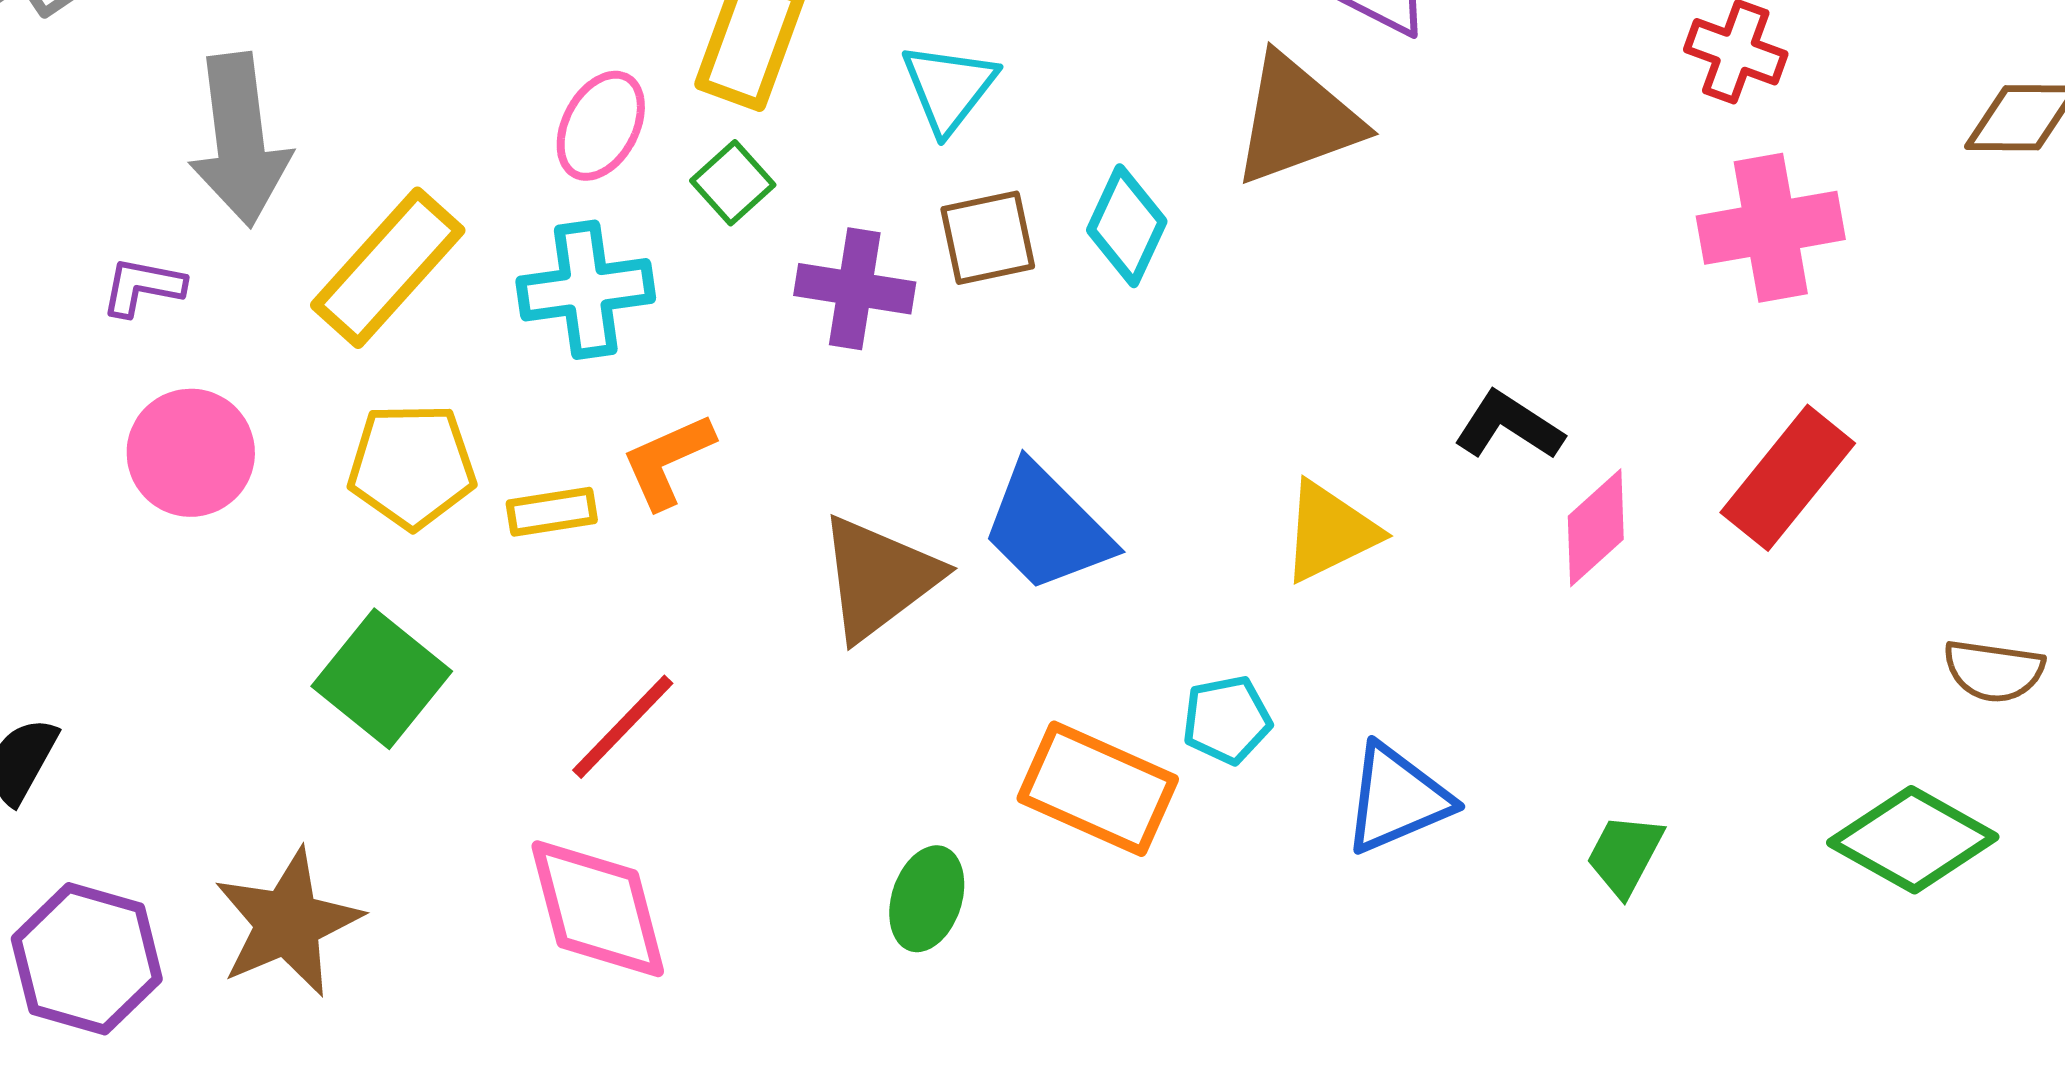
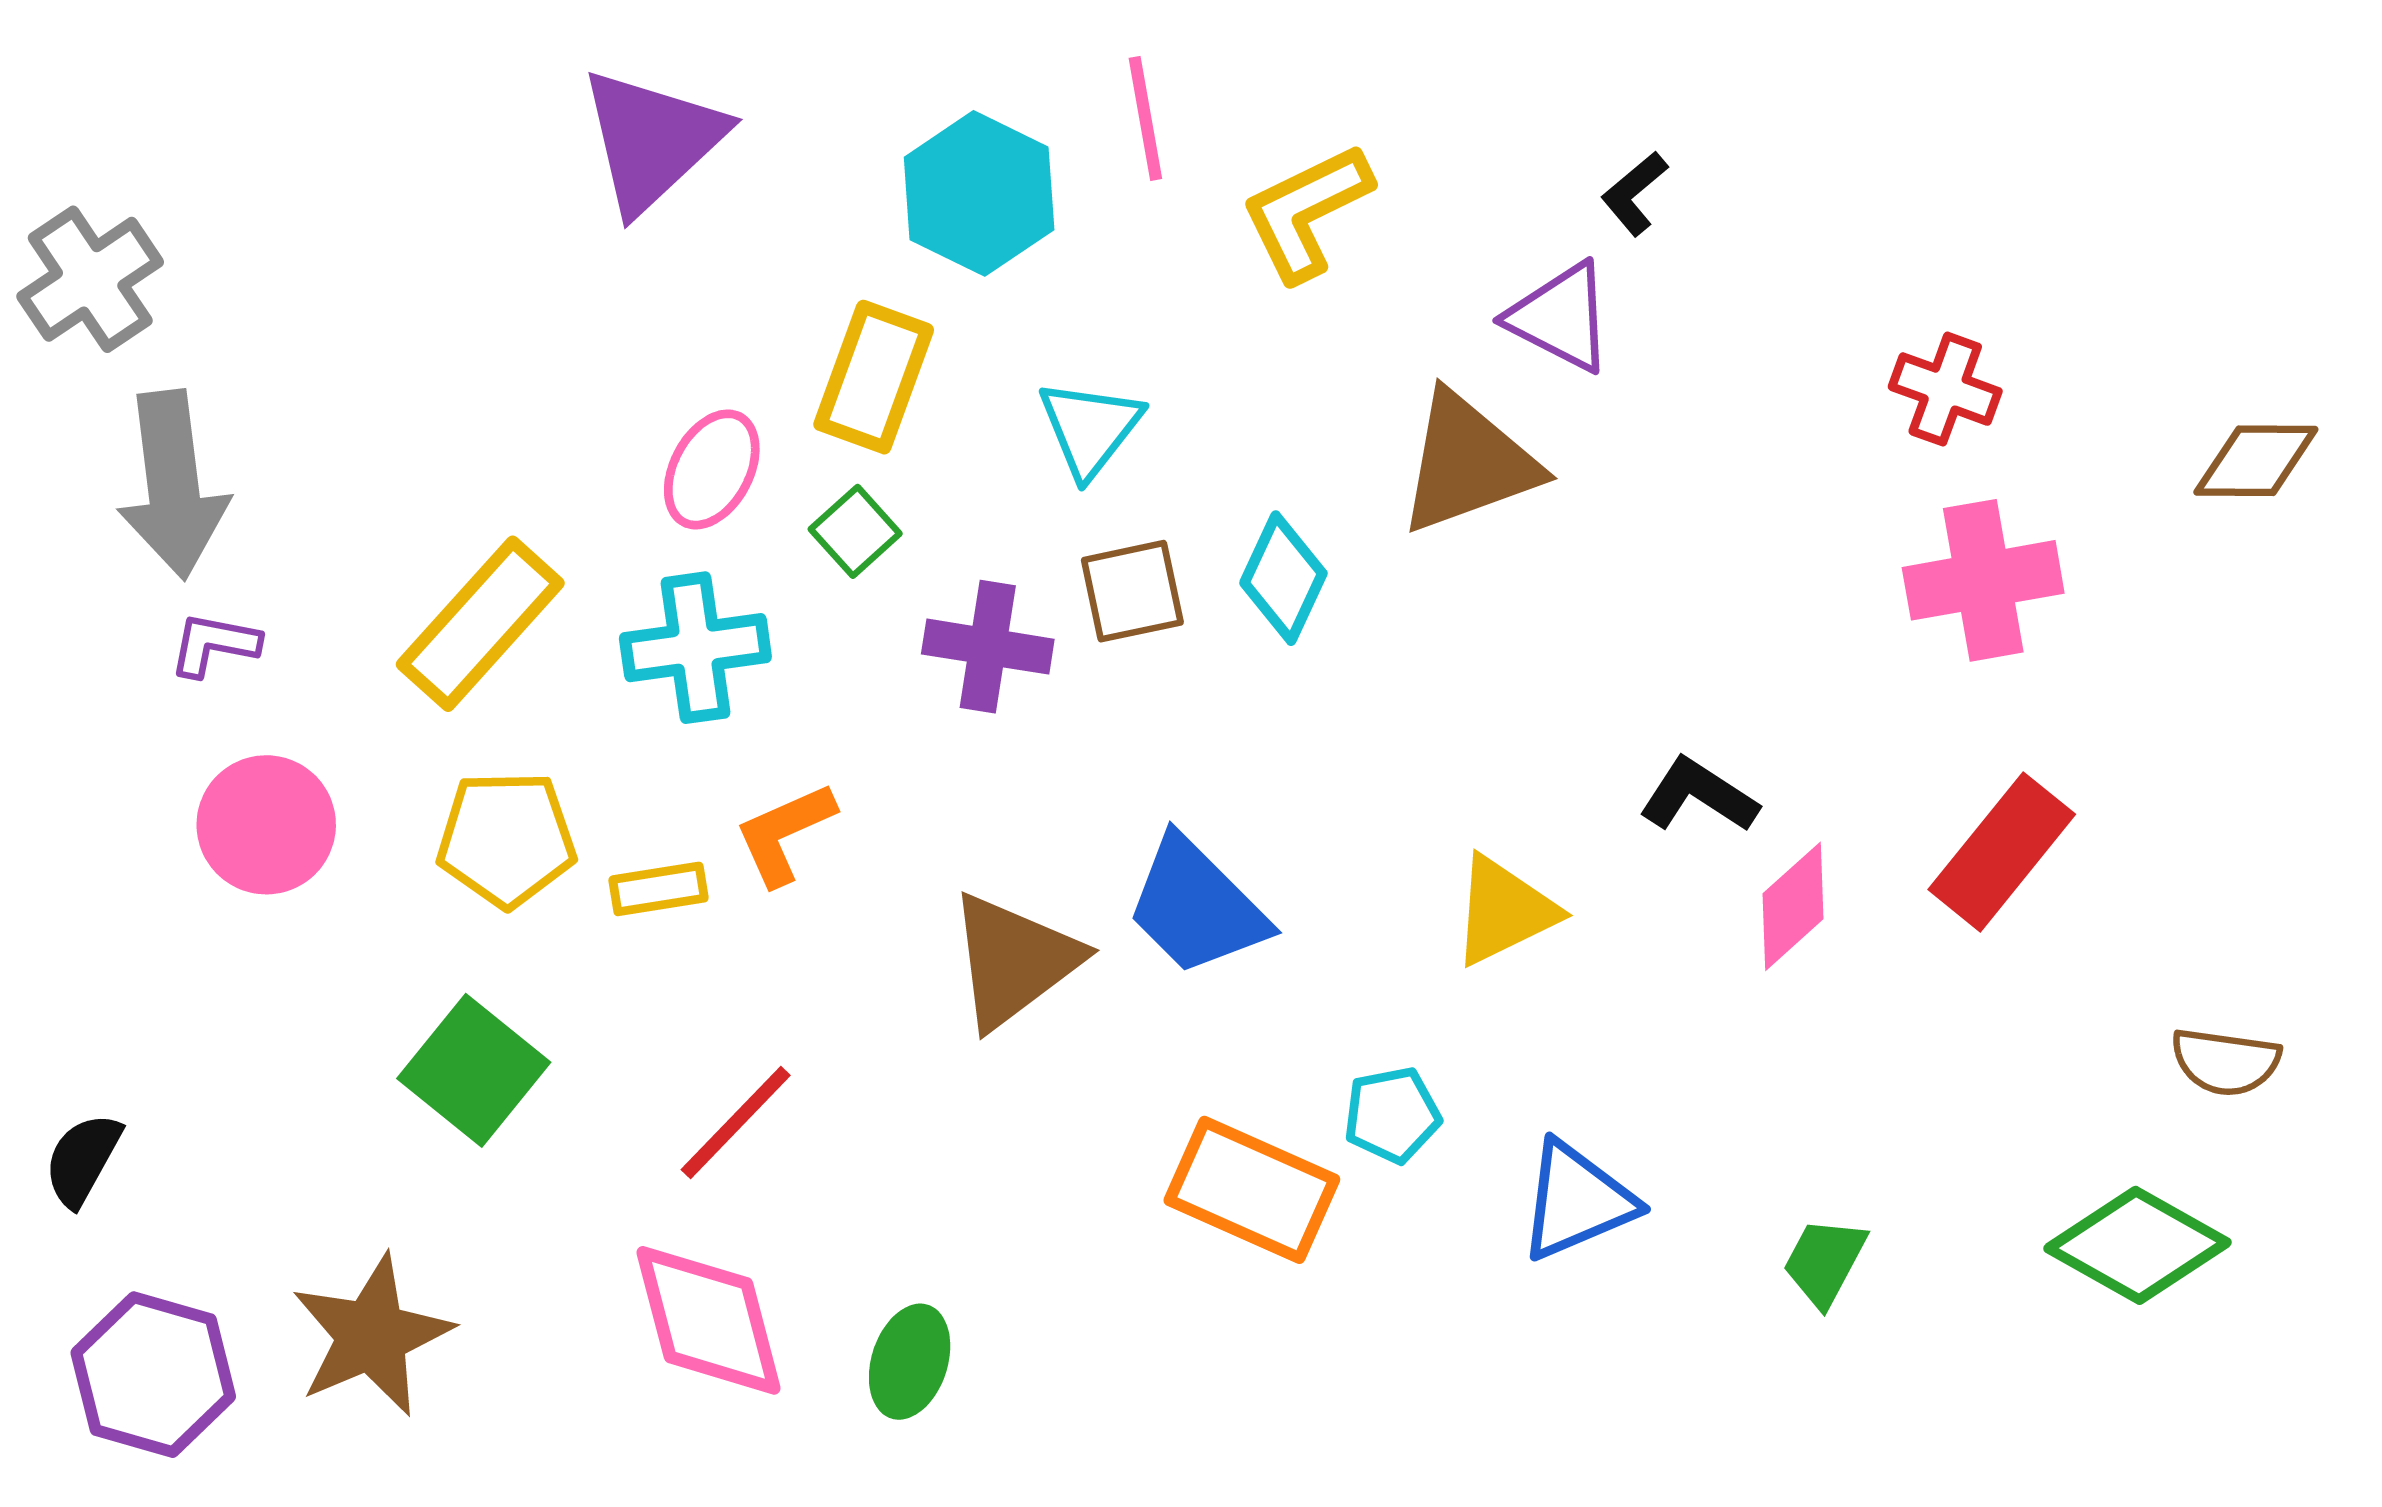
gray arrow: (240, 140) -> (173, 485), moved
green ellipse: (927, 899) -> (910, 1362), moved

